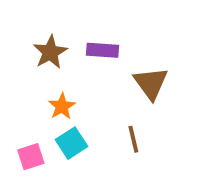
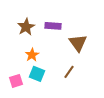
brown line: (133, 139) -> (69, 72), turned 48
cyan square: (71, 143) -> (37, 74), turned -35

